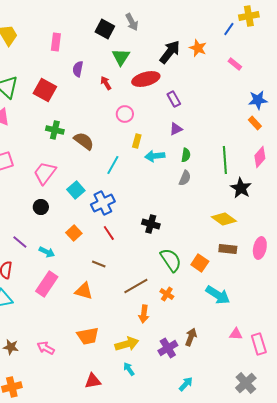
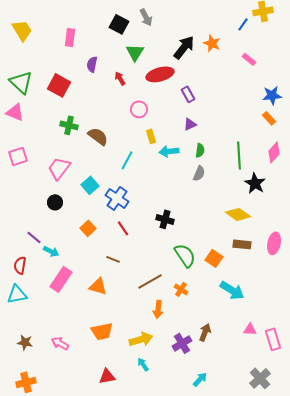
yellow rectangle: (137, 141) -> (151, 136), turned -32
blue cross: (103, 203) -> (117, 198), turned -30
cyan arrow: (47, 252) -> (51, 251), moved

